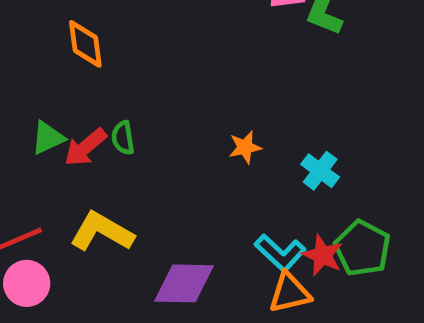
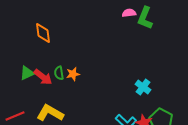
red arrow: (85, 147) -> (43, 77), turned -102
orange star: (245, 147) -> (73, 74), moved

